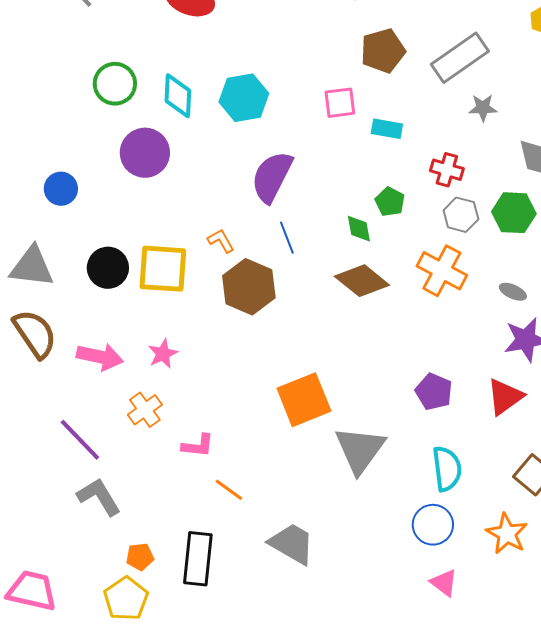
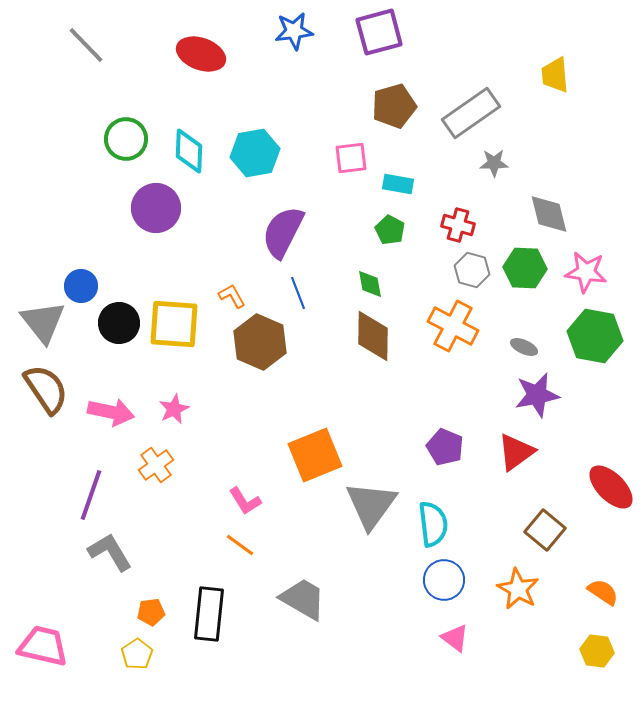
blue circle: (61, 189) -> (81, 286), moved
green pentagon: (390, 202) -> (390, 230), moved
gray triangle: (32, 267) -> (43, 322), turned 45
brown diamond: (362, 281) -> (373, 336), turned 52
purple line: (80, 440) -> (91, 495), turned 63
pink L-shape: (198, 446) -> (245, 501), moved, turned 52
cyan semicircle: (447, 469) -> (433, 524), moved
yellow pentagon: (126, 599) -> (137, 654), size x0.7

